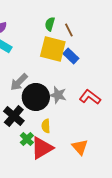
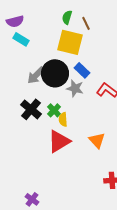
blue rectangle: (71, 56) -> (82, 70), moved
black circle: (36, 97) -> (55, 73), moved
green cross: (27, 139) -> (54, 110), moved

